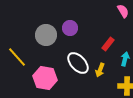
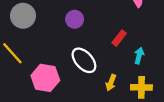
gray circle: (46, 35) -> (23, 16), moved
yellow arrow: (100, 70) -> (111, 83), moved

